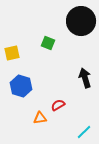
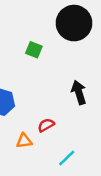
cyan line: (84, 132) -> (67, 158), moved

